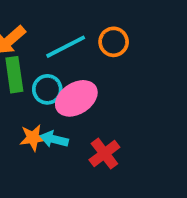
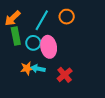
cyan line: (66, 47) -> (42, 20), turned -30
pink ellipse: (76, 98) -> (49, 47), turned -65

